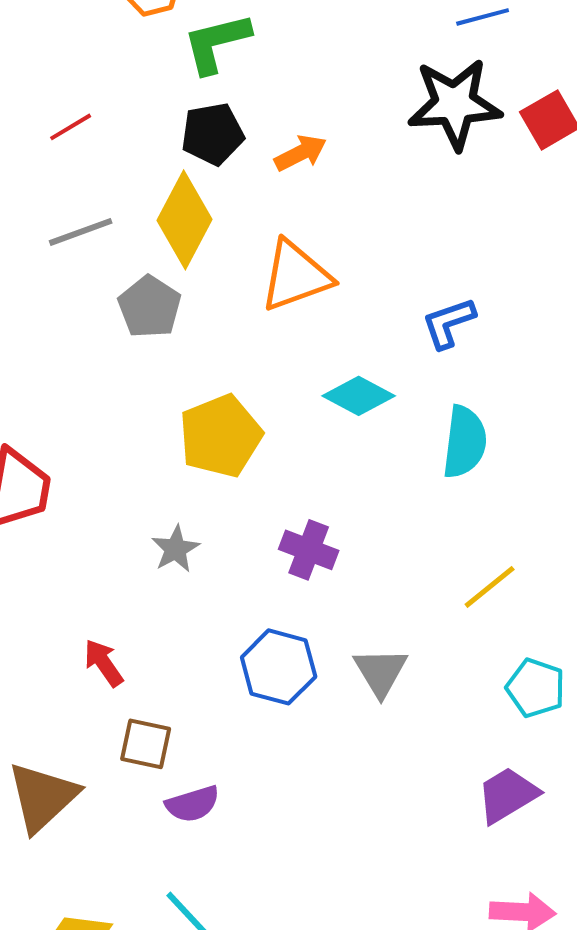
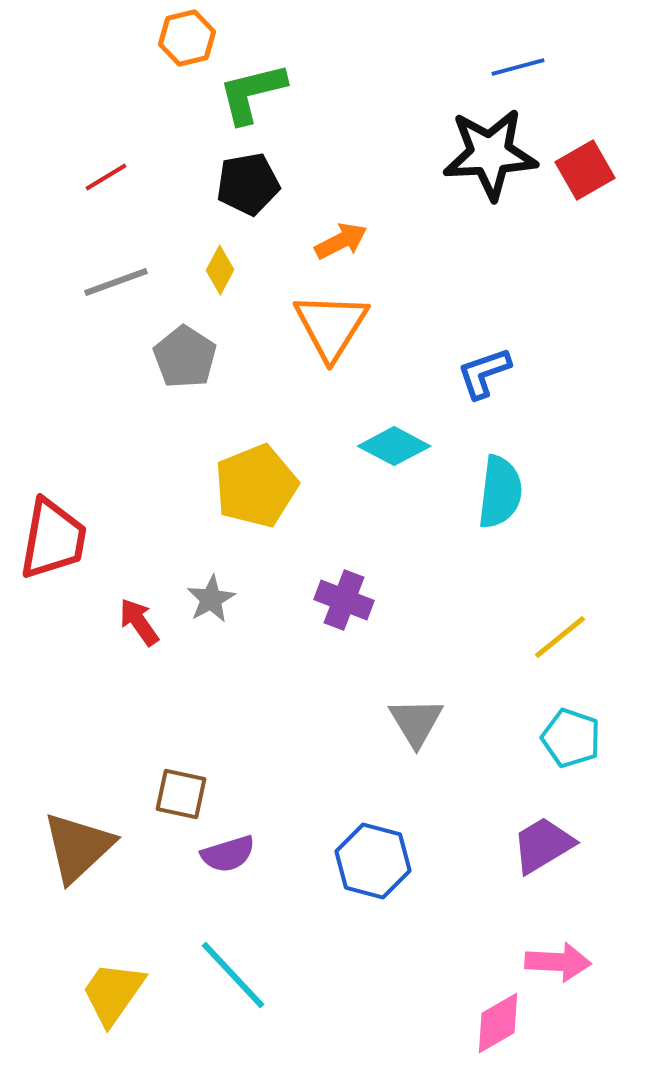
orange arrow: (301, 153) -> (341, 241), moved
yellow diamond: (185, 220) -> (220, 270), size x0.5
orange triangle: (296, 276) -> (331, 326), turned -38
yellow line: (490, 587) -> (560, 637), moved
red arrow: (104, 663) -> (139, 622), moved
blue hexagon: (279, 667) -> (373, 861), moved

